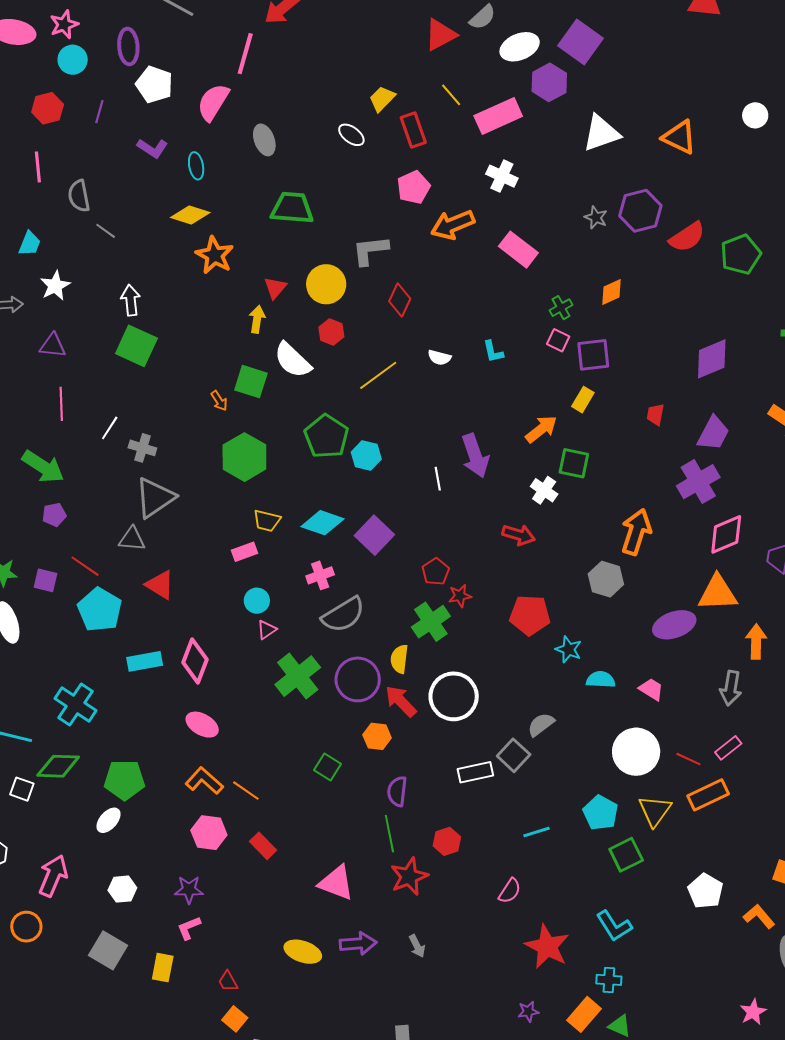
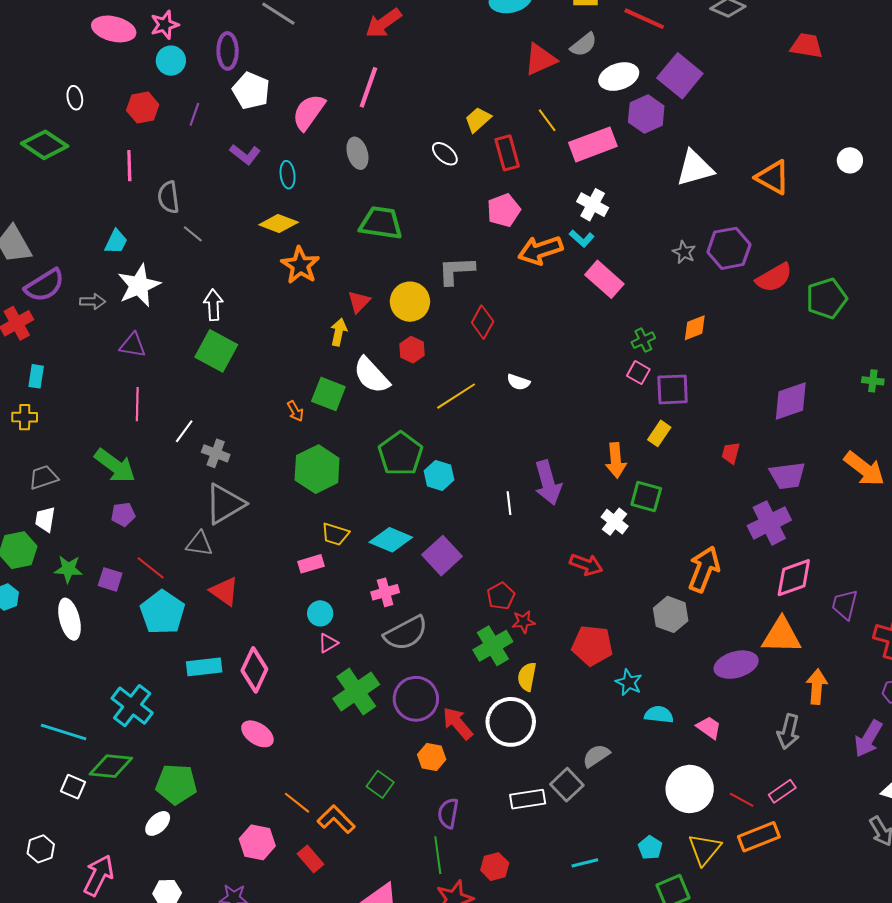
pink line: (245, 54) -> (368, 87), moved
white star: (55, 286) -> (139, 285), size x1.4
cyan L-shape: (493, 352) -> (582, 239), moved, turned -40
orange arrow: (541, 429) -> (616, 460), turned 120
purple trapezoid: (713, 433) -> (787, 476), turned 51
yellow semicircle: (399, 659) -> (527, 677), moved
orange L-shape: (204, 781) -> (336, 819), moved
cyan pentagon: (601, 813) -> (650, 848), size x0.7

